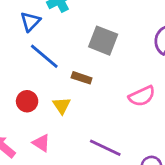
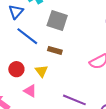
gray square: (103, 41) -> (57, 20), moved
pink triangle: (41, 143) -> (30, 91), moved

